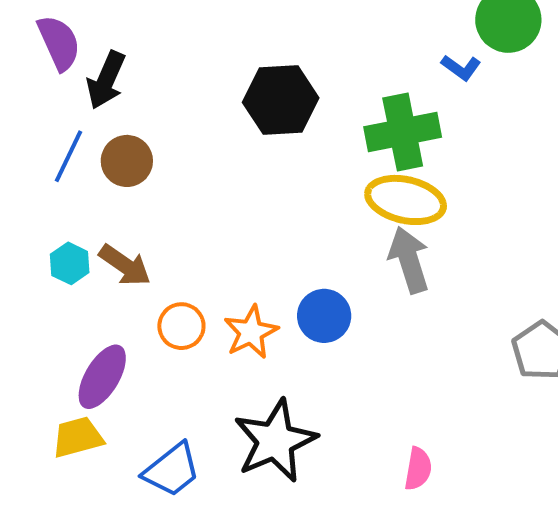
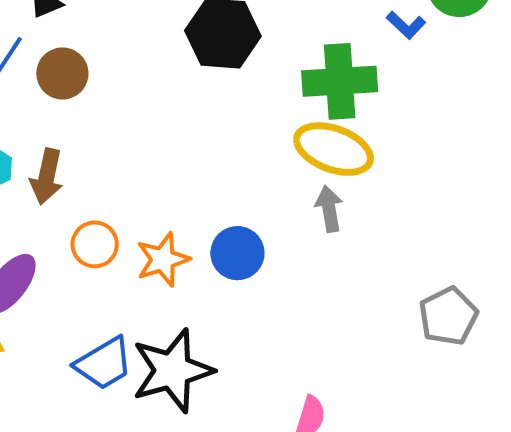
gray arrow: (409, 260) -> (329, 209), size x0.7
brown arrow: (125, 265) -> (47, 177), turned 60
blue trapezoid: (172, 470) -> (104, 363), moved

